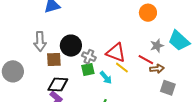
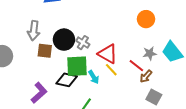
gray cross: (89, 57) -> (83, 43), moved
brown arrow: (157, 69) -> (146, 76), turned 128
green square: (88, 70) -> (77, 66), size x1.6
black diamond: (58, 84) -> (67, 80), moved

